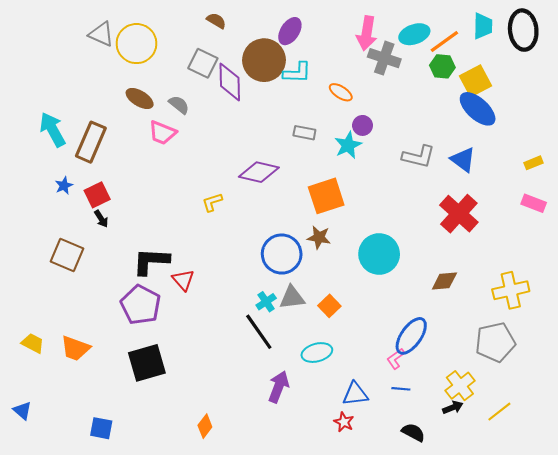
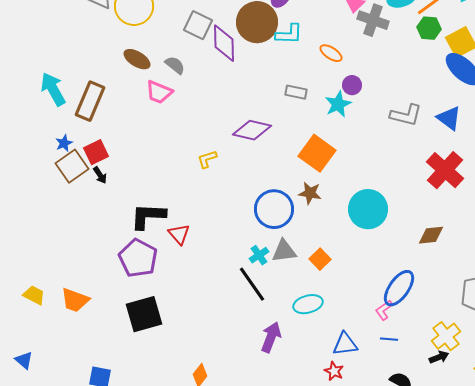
orange square: (326, 196) -> (317, 153), turned -36
brown square: (67, 255) -> (72, 166), moved, turned 32

